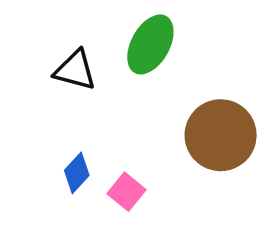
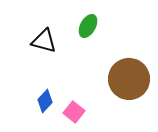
green ellipse: (150, 44) -> (88, 26), size x0.7

